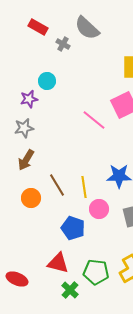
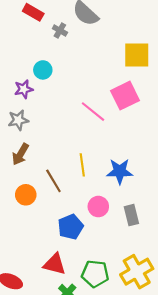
yellow line: (84, 187) -> (82, 165), moved
blue pentagon: (73, 228) -> (71, 227), turned 30

